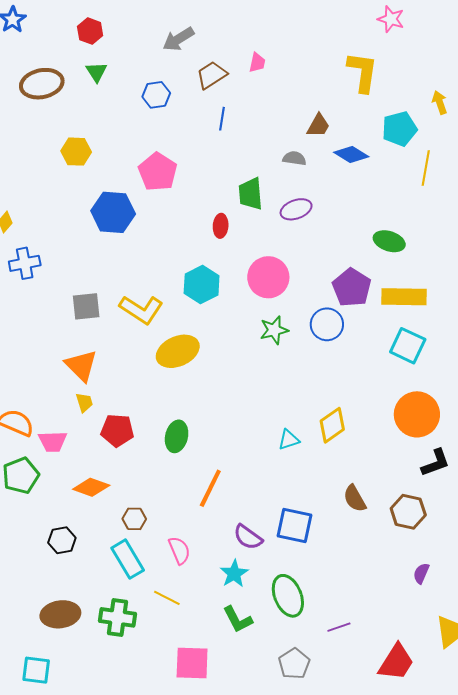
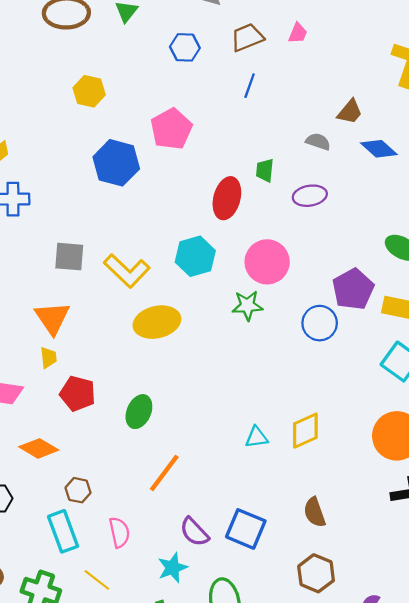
green trapezoid: (251, 194) -> (265, 170), size x0.7
red ellipse: (221, 226) -> (227, 198), size x1.6
green star: (274, 330) -> (247, 306), moved
brown hexagon: (408, 512) -> (316, 573), moved

